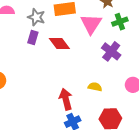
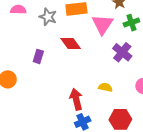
purple rectangle: (33, 38) -> (38, 56), moved

